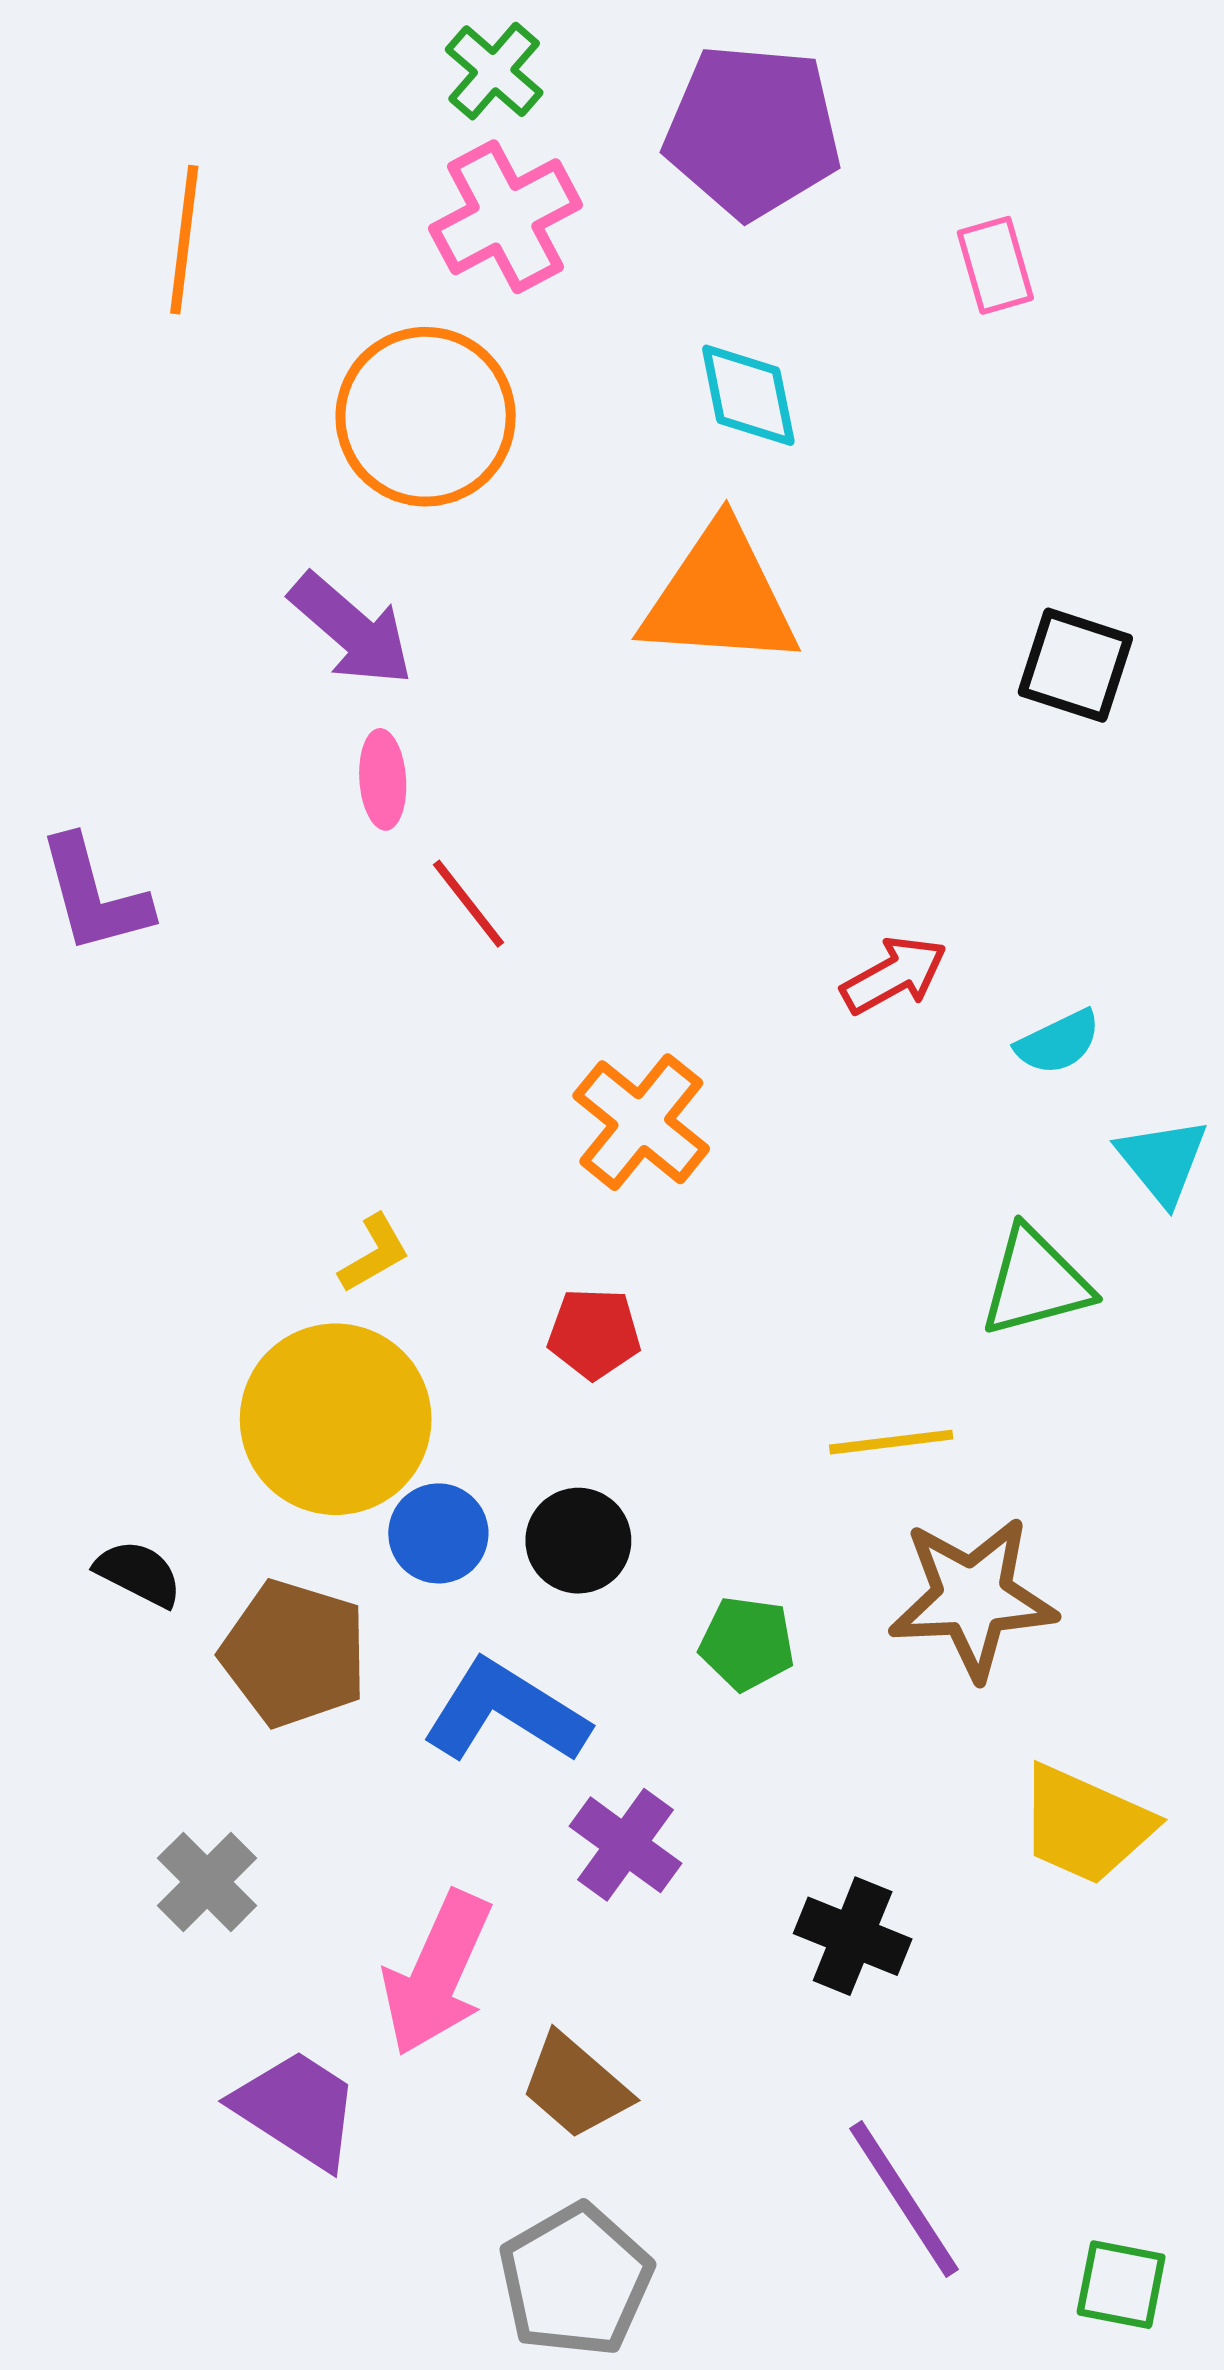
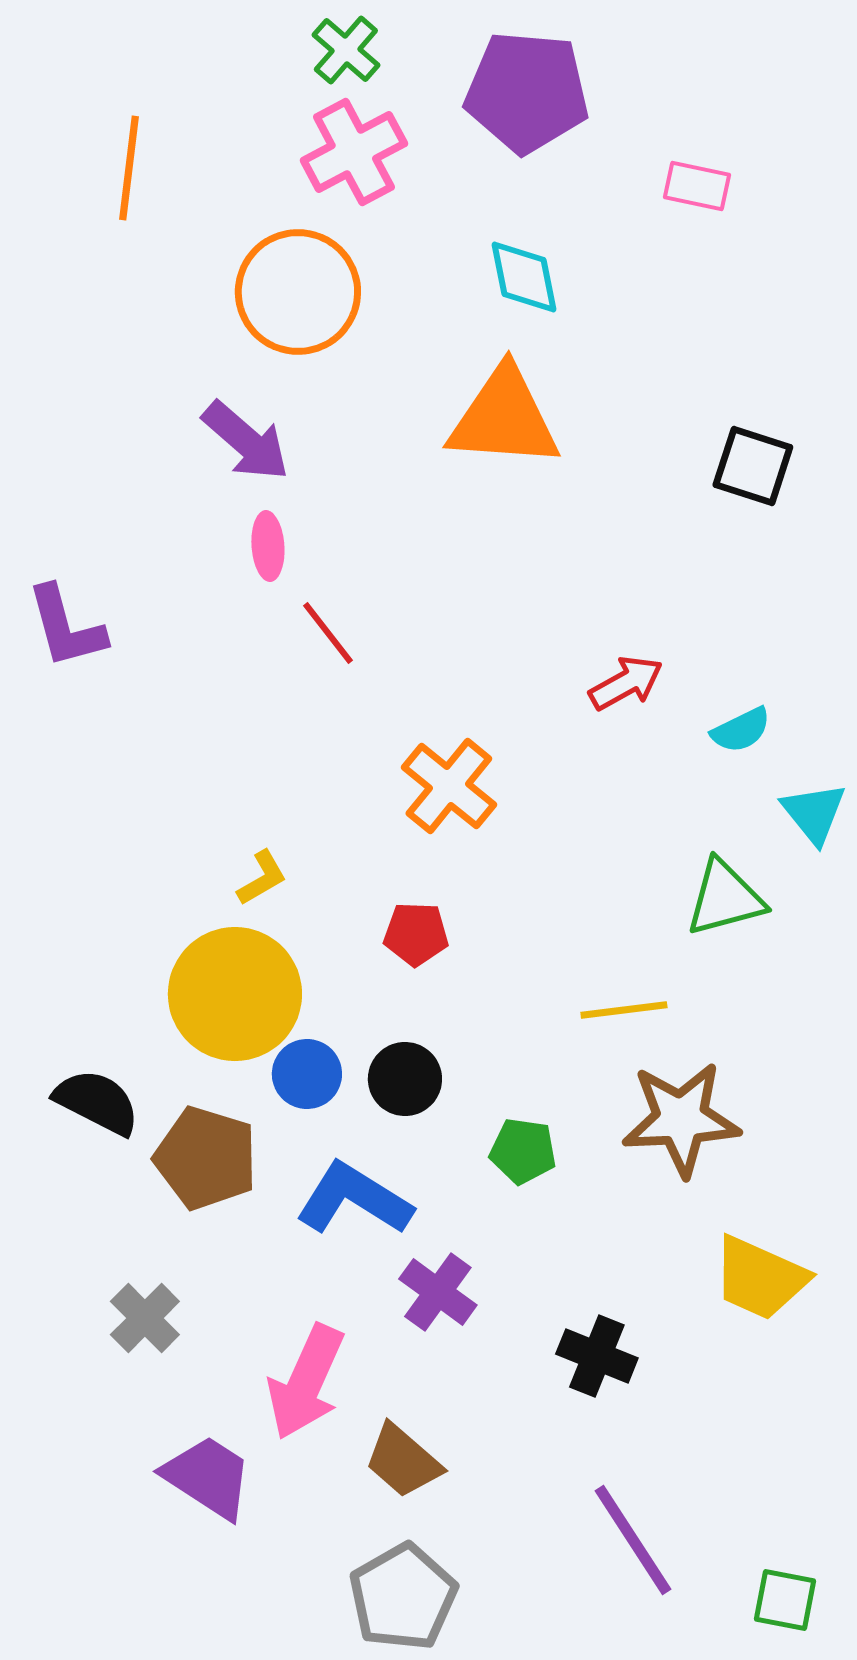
pink rectangle: (995, 265) -> (697, 186), turned -62
black semicircle: (139, 1573) -> (97, 1102), size x1.4

